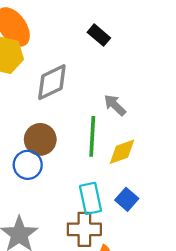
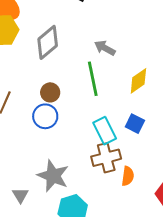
brown circle: (40, 139) -> (50, 92), size x0.7
yellow diamond: (122, 152) -> (138, 81), moved

